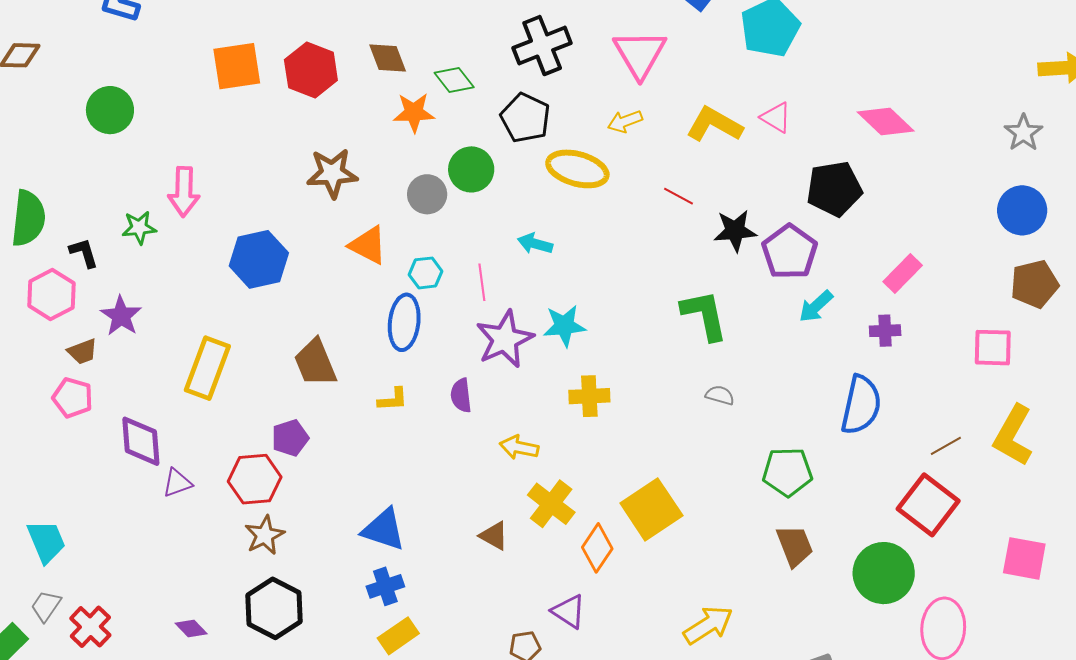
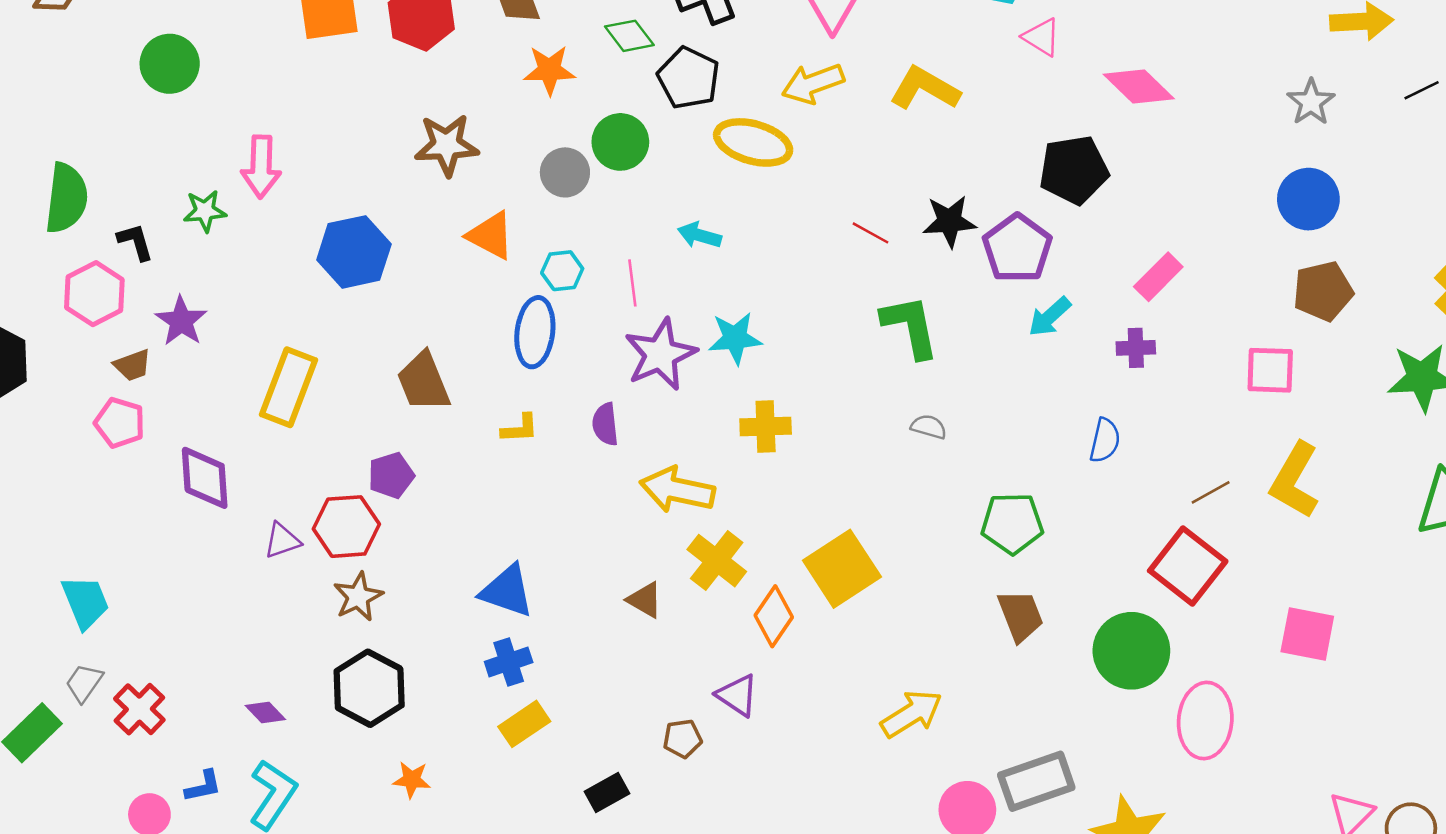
green diamond: (454, 80) -> (629, 36), moved
pink triangle: (776, 117) -> (1042, 37), moved
yellow arrow: (625, 121) -> (813, 84), size x1.4
red line: (679, 196) -> (870, 233), moved
blue semicircle: (861, 405) -> (1105, 440), size x0.6
yellow arrow: (519, 447) -> (677, 490), size x1.5
purple triangle: (177, 483) -> (282, 541), moved

